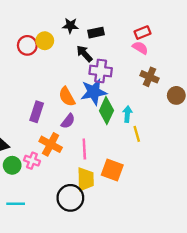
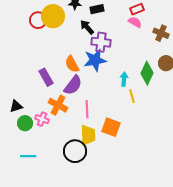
yellow circle: (45, 41) -> (53, 16), size x1.5
brown cross: (150, 77) -> (161, 33), moved
green diamond: (106, 111) -> (147, 73), moved
purple rectangle: (37, 112) -> (46, 77), turned -48
purple semicircle: (68, 121) -> (73, 85), size x1.5

